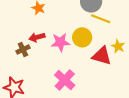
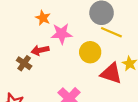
pink star: (60, 42) -> (61, 34), moved
brown cross: (23, 50) -> (24, 63), turned -32

